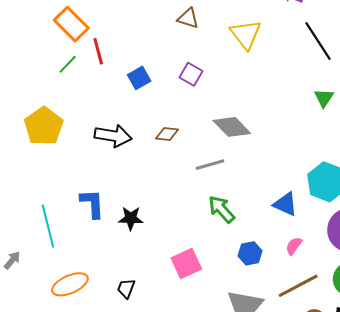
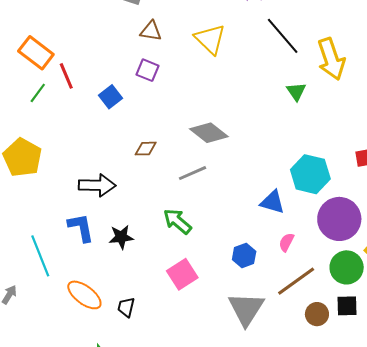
purple square: (191, 74) -> (147, 70), moved
black arrow: (113, 136) -> (97, 185), moved
green arrow: (222, 209) -> (177, 221), moved
orange ellipse: (70, 284) -> (84, 295), moved, turned 69

